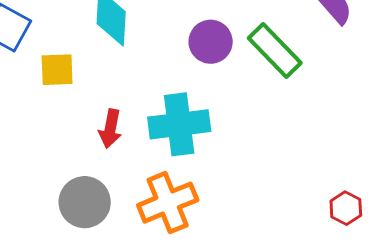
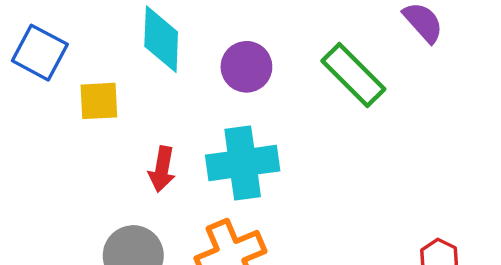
purple circle: (211, 42) -> (246, 67), moved

